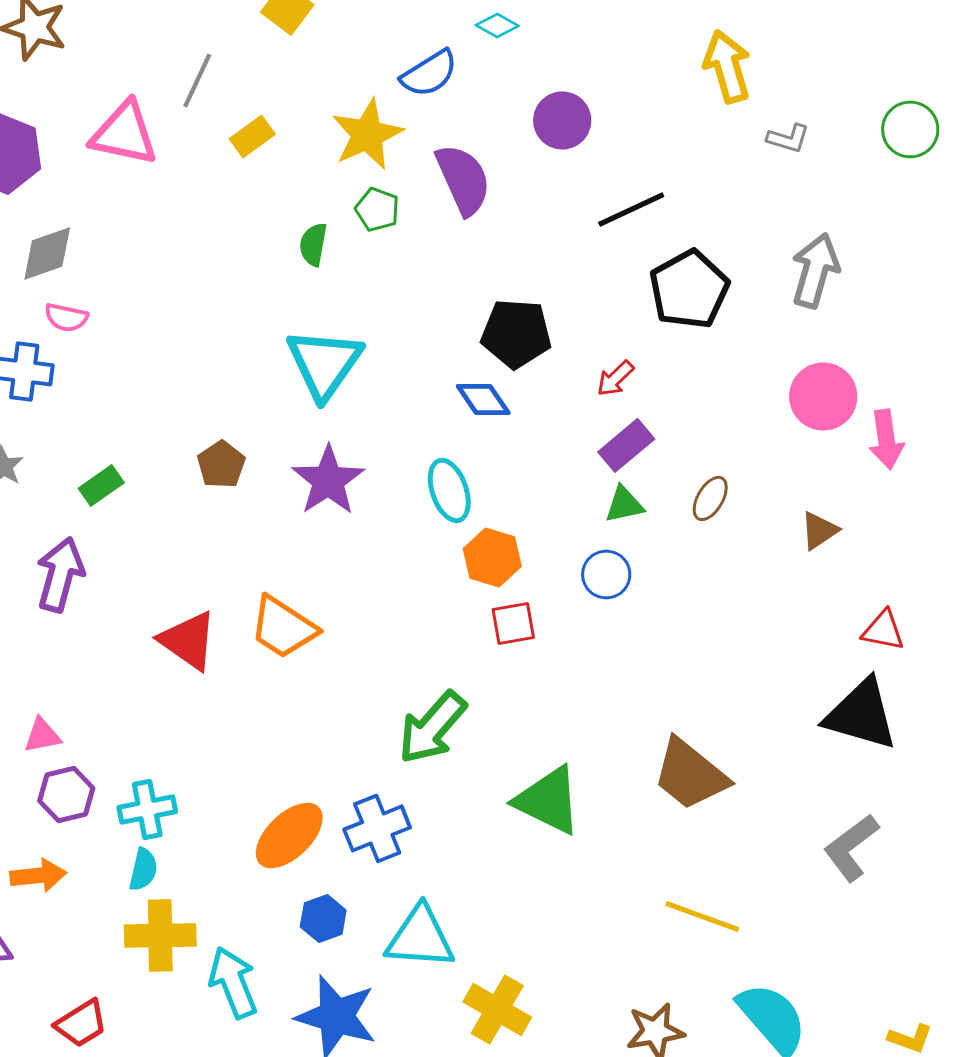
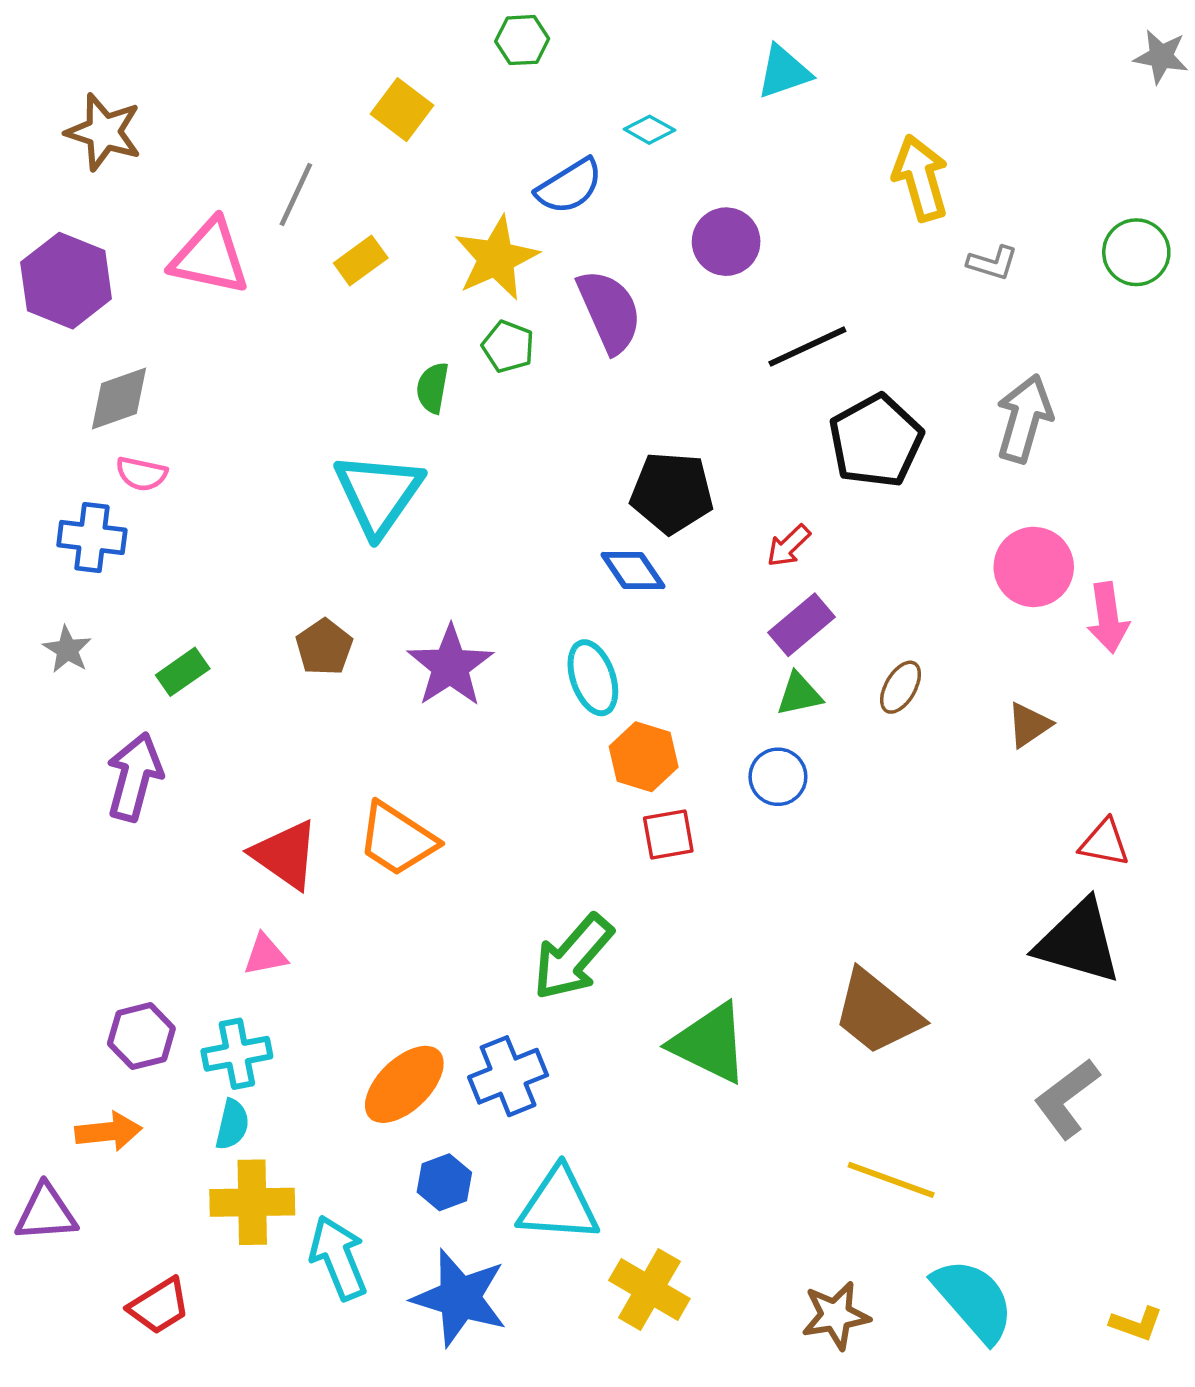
cyan triangle: (324, 363) -> (378, 494), moved
pink triangle: (42, 735) -> (265, 955), moved

